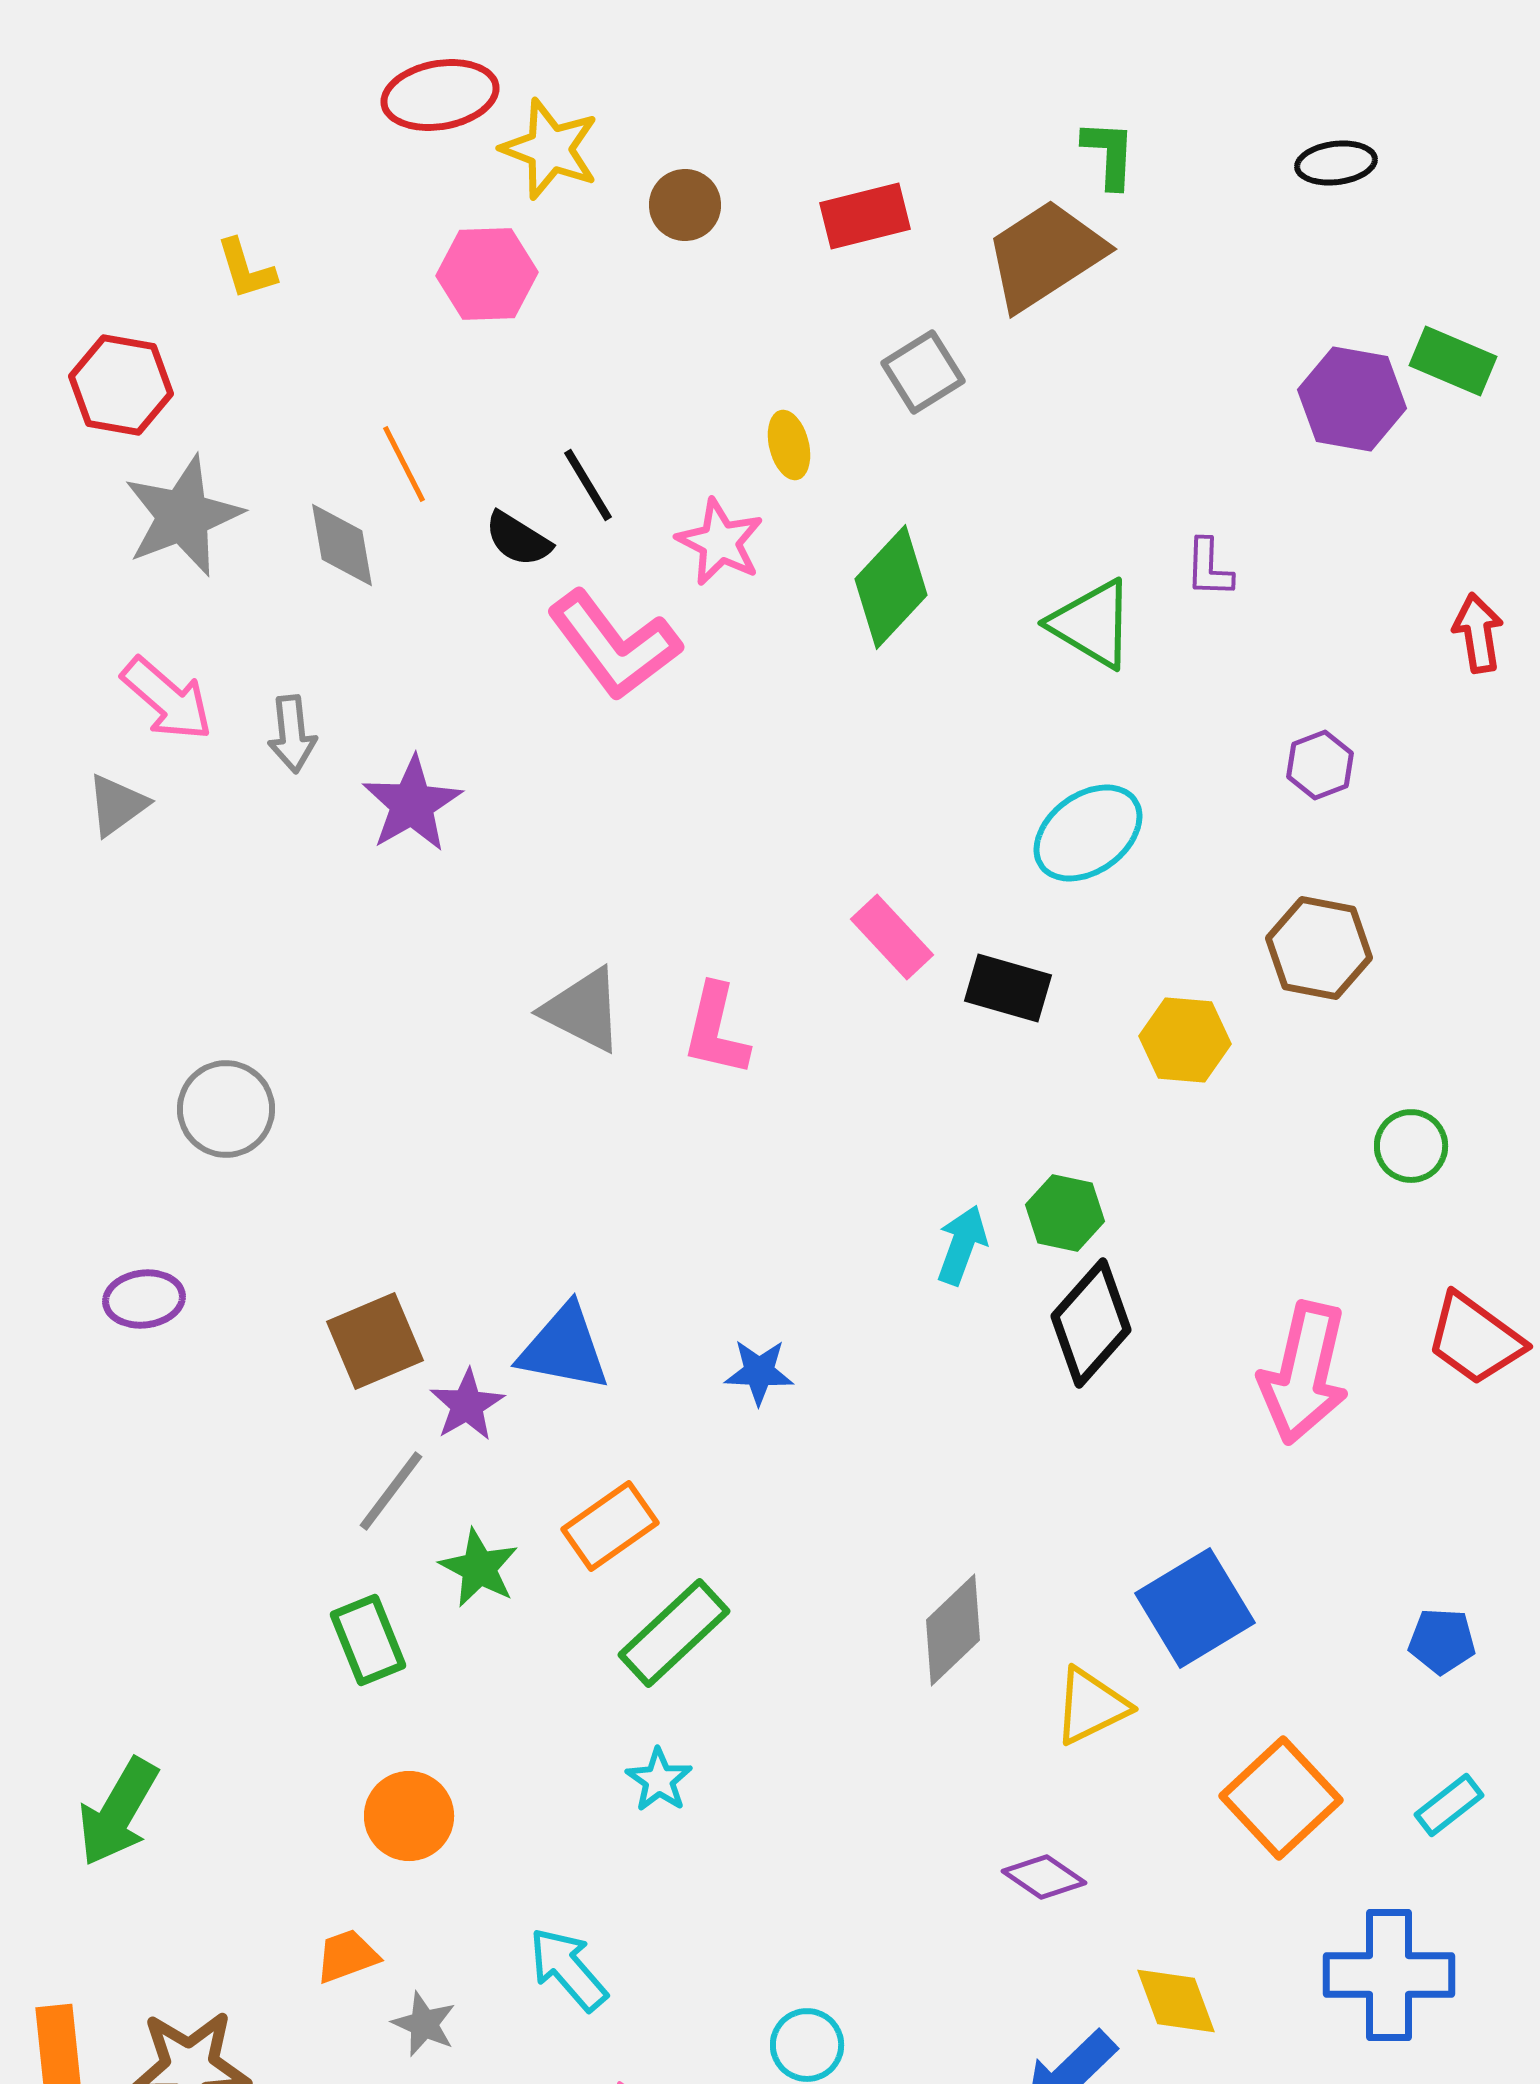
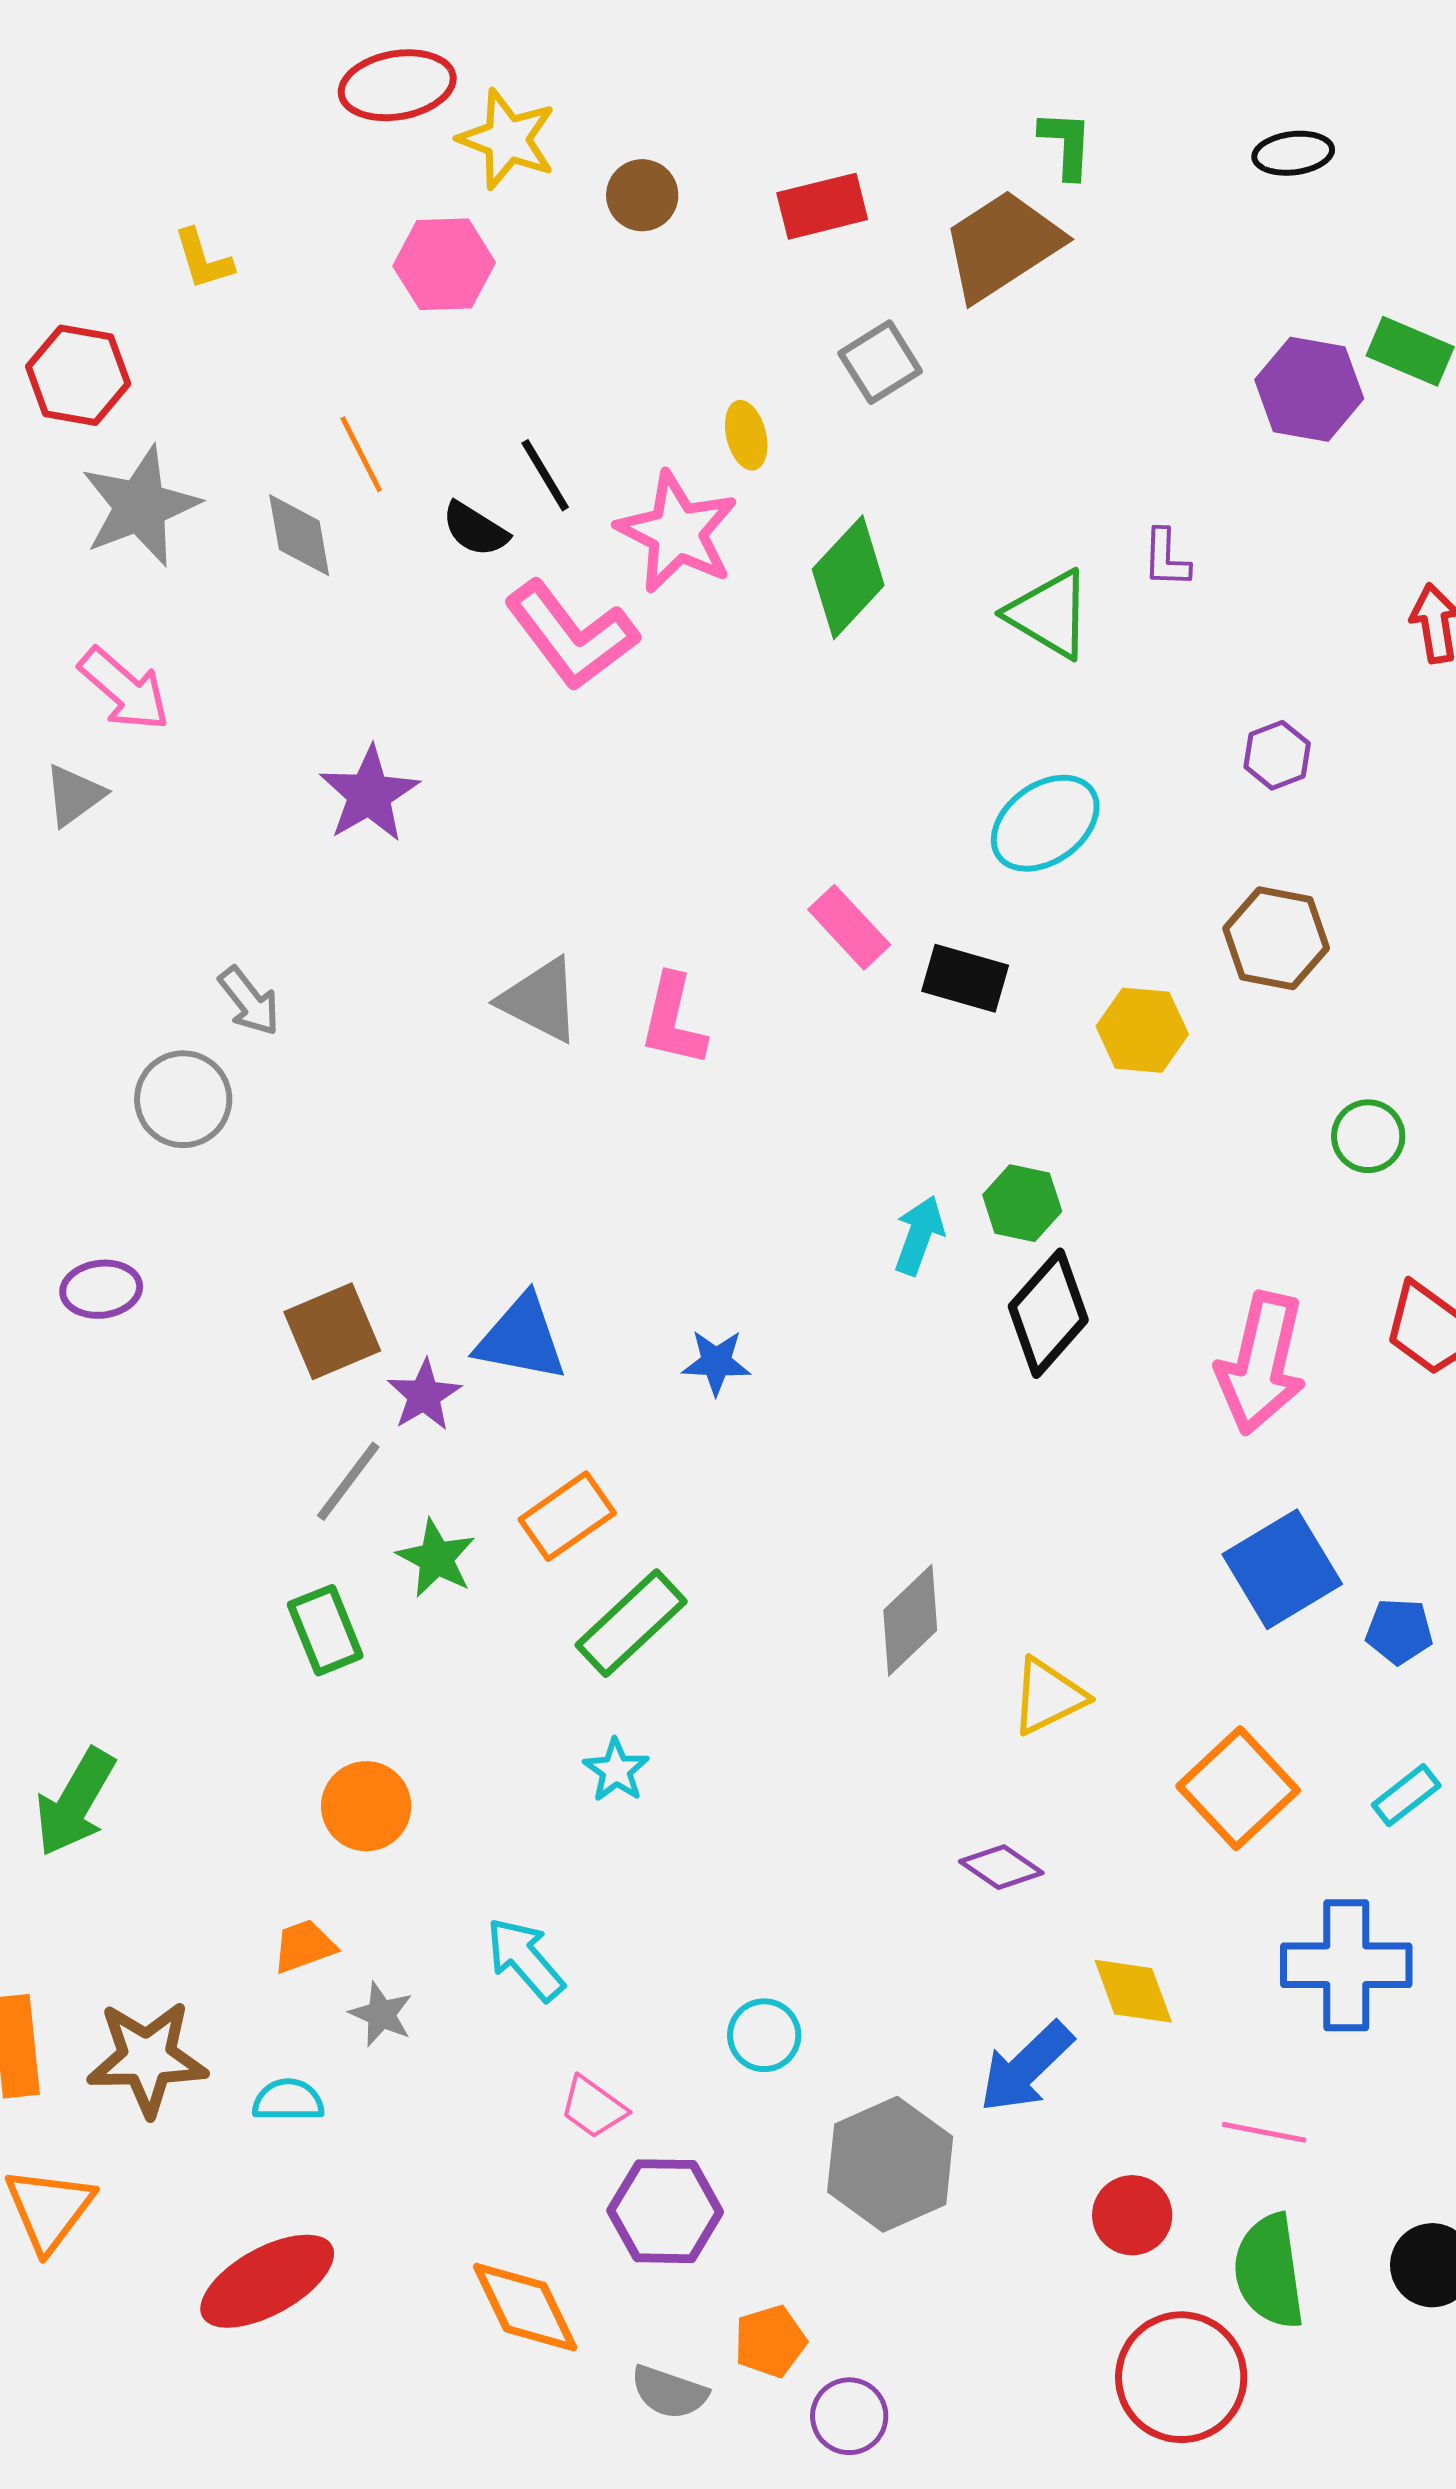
pink star: (720, 542) -> (677, 532), size x1.4
gray arrow: (292, 734) -> (249, 1001), moved, turned -32
blue square: (1195, 1608) -> (1282, 1569), moved

